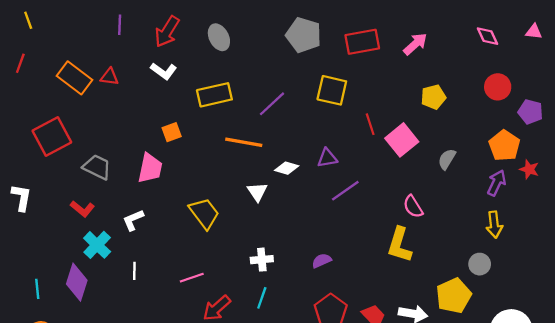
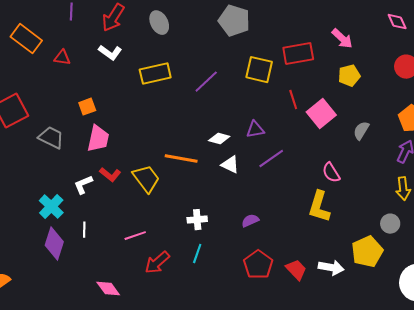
red rectangle: (362, 42) -> (298, 54), moved
pink arrow: (415, 44) -> (342, 39), moved, turned 85
orange rectangle: (74, 78) -> (26, 39), moved
orange square: (172, 132) -> (87, 107), moved
orange line: (244, 142) -> (181, 159), moved
white triangle: (257, 192) -> (230, 165), moved, turned -30
red L-shape: (82, 209) -> (110, 175), moved
purple diamond: (77, 282) -> (54, 244), moved

